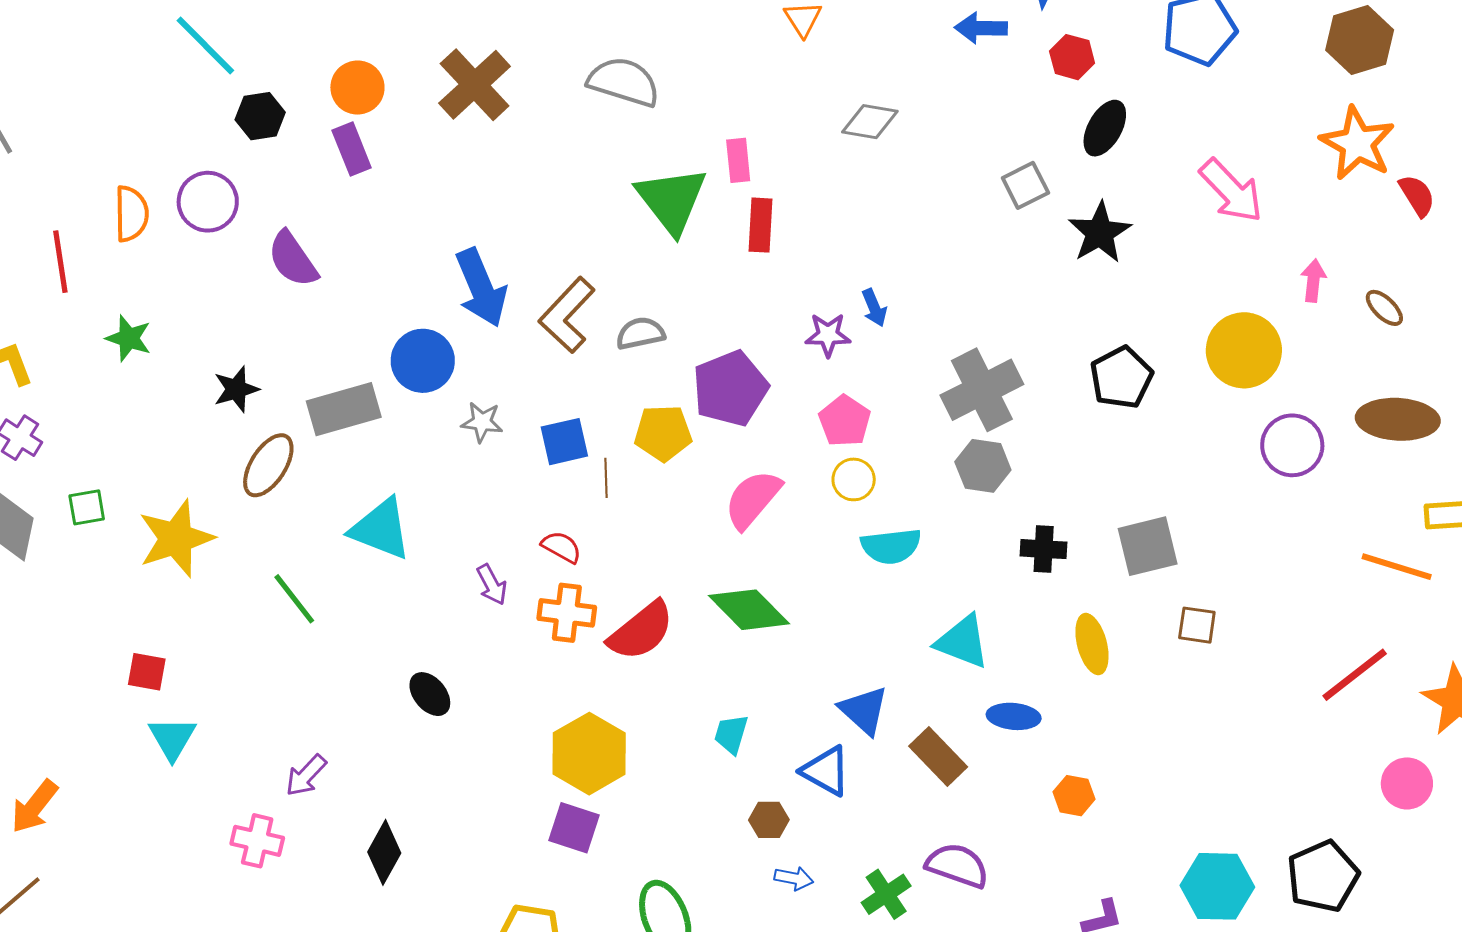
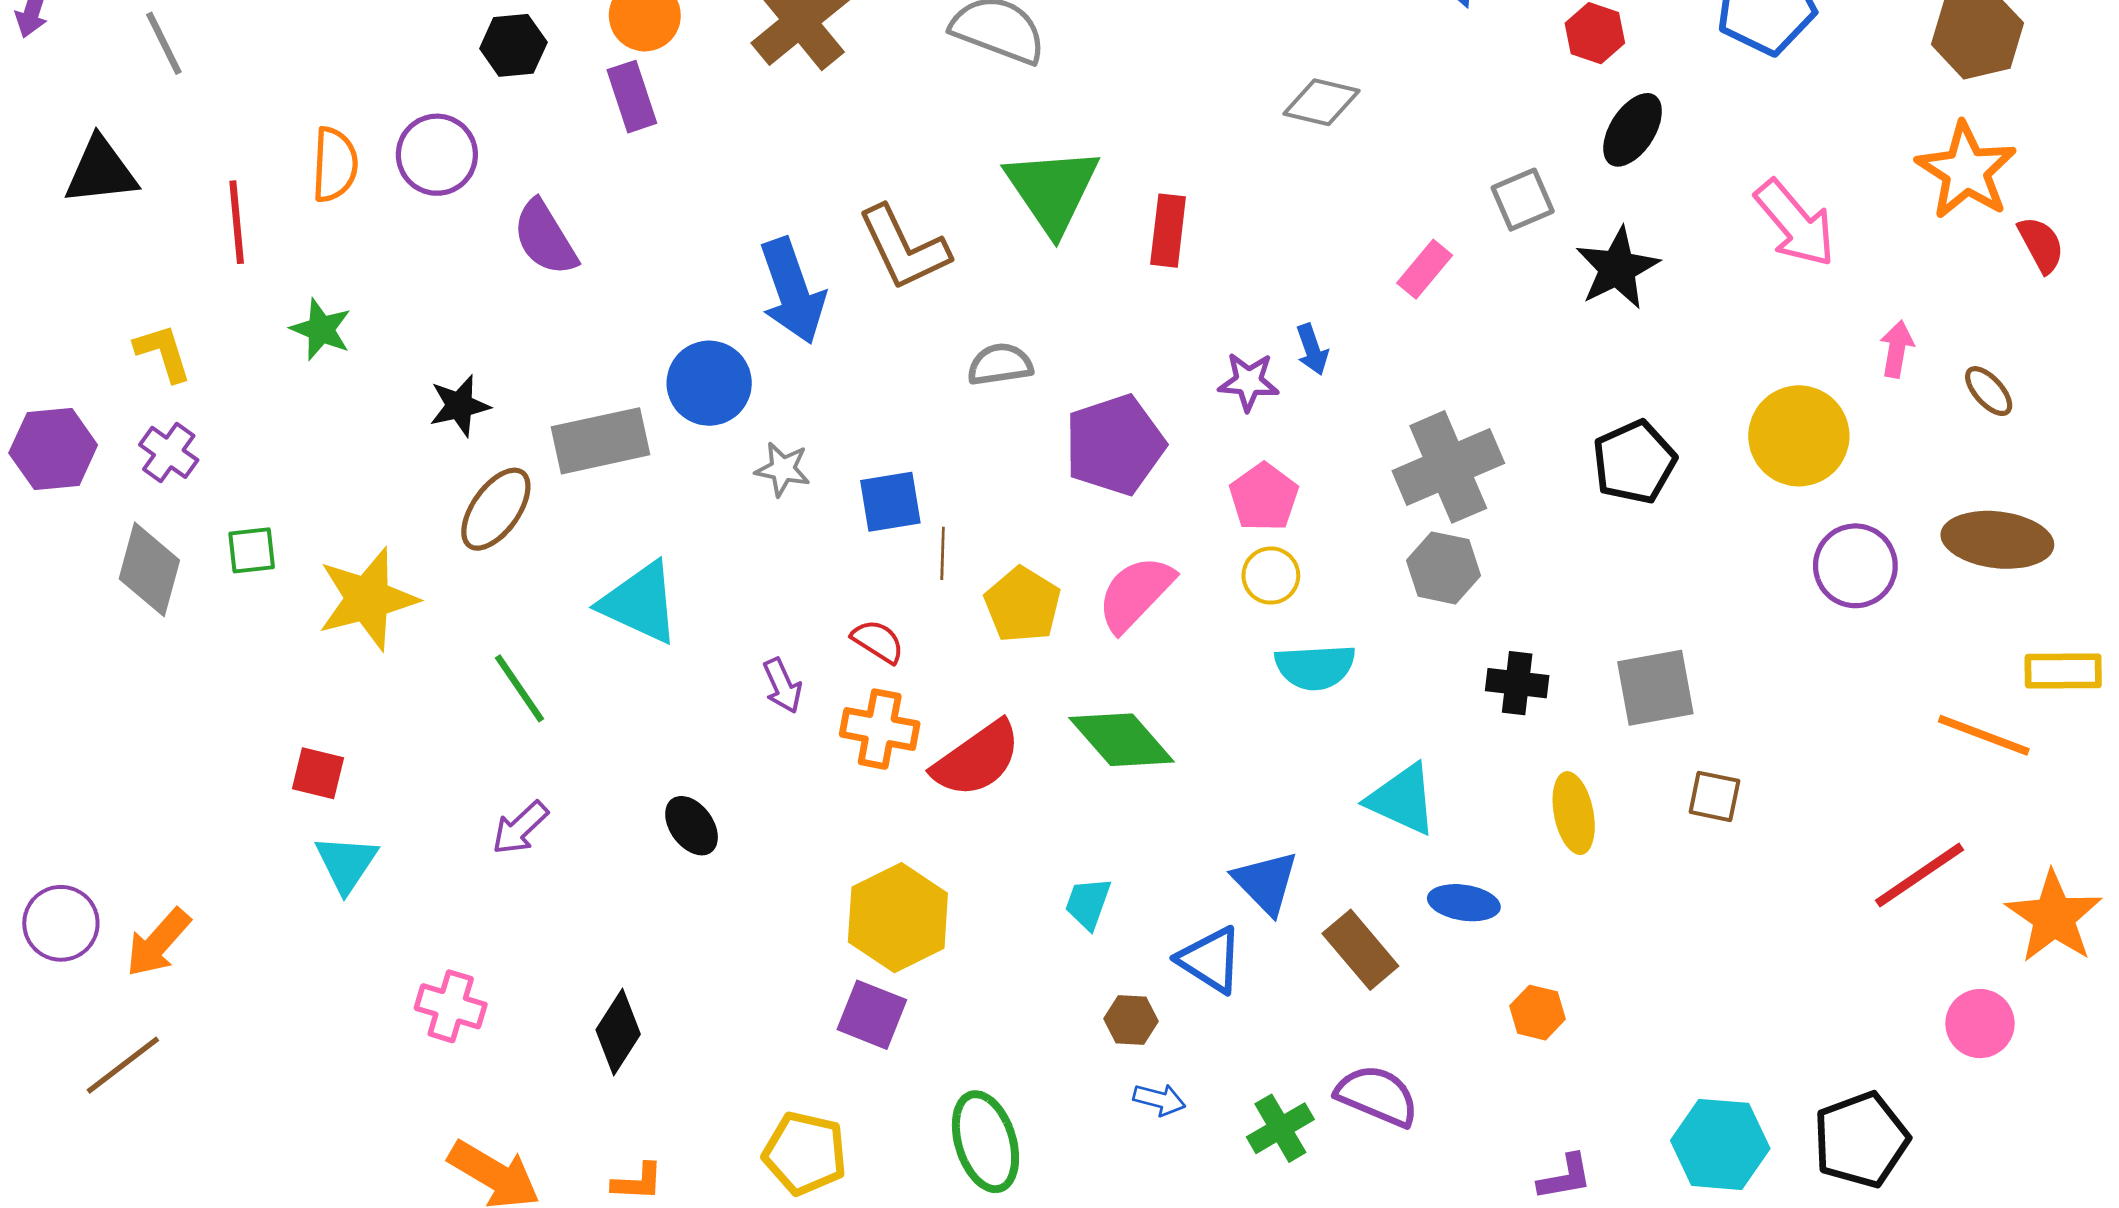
pink rectangle: (738, 160) -> (1425, 269), moved, turned 42
brown L-shape: (567, 315) -> (904, 248), moved, turned -72
yellow pentagon: (663, 433) -> (1023, 605), moved, turned 30
purple arrow: (306, 775) -> (520, 828), moved

